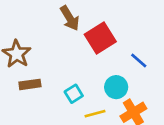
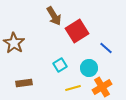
brown rectangle: (30, 84) -> (24, 83), moved
cyan square: (74, 94) -> (60, 65), moved

